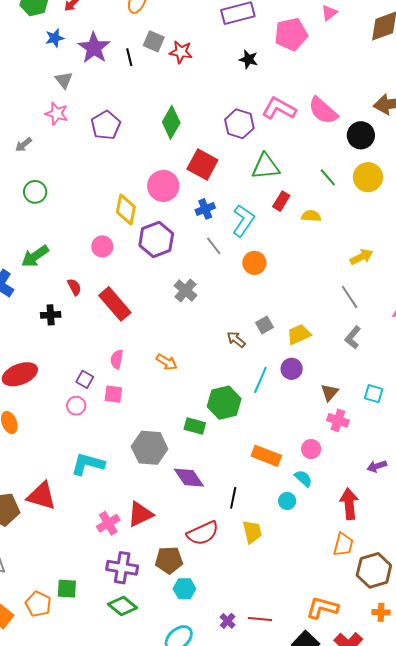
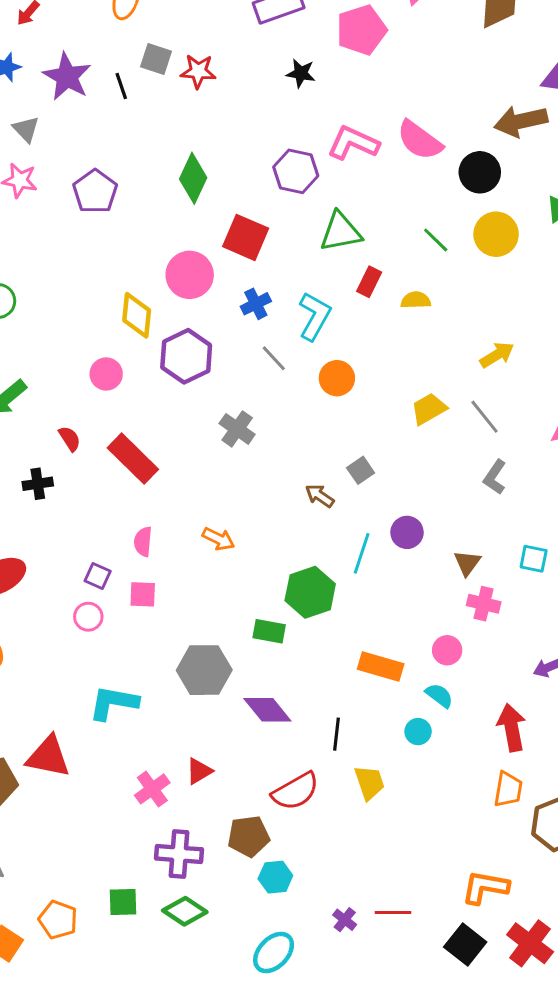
yellow trapezoid: (299, 334) -> (429, 409), moved
red triangle: (140, 514) -> (199, 771), size x0.7
green square: (67, 589) -> (123, 902), moved

